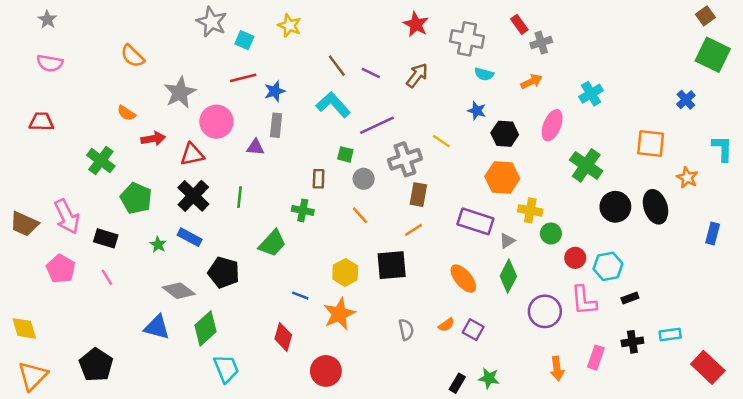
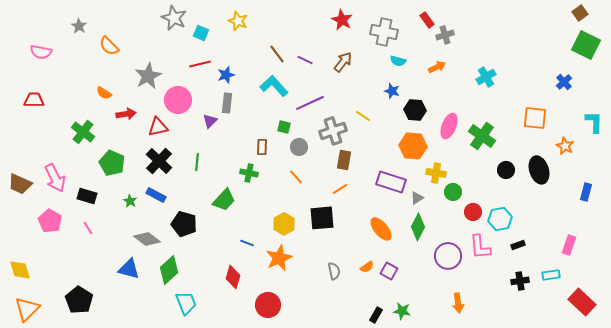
gray star: (47, 19) -> (79, 26), moved
pink ellipse: (552, 125) -> (449, 126), moved
purple triangle: (255, 147) -> (210, 121), turned -49
black circle: (615, 207) -> (506, 170), size x0.7
pink rectangle: (596, 358) -> (569, 245), moved

